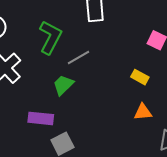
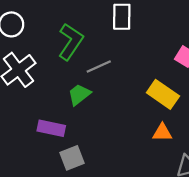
yellow rectangle: (140, 77) -> (163, 94), size x1.6

